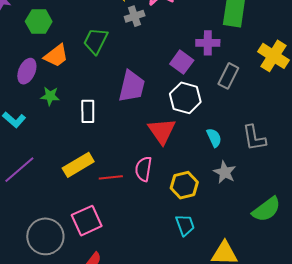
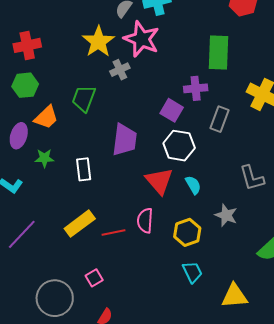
cyan semicircle: (214, 138) -> (193, 185), moved
pink square: (87, 221) -> (94, 278), size x0.6

